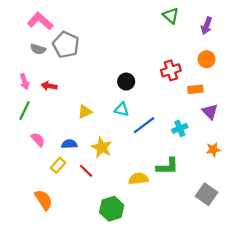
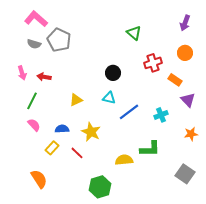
green triangle: (171, 16) -> (134, 33), moved
orange rectangle: (195, 89) -> (175, 80), turned 40
green line: (25, 111) -> (32, 101), moved

